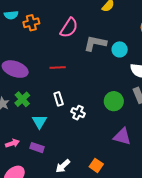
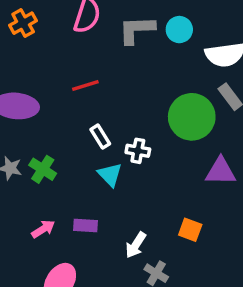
green cross: (22, 99) -> (43, 169), moved
green circle: (114, 101) -> (192, 117), size x1.4
cyan triangle: (39, 122) -> (110, 175), moved

